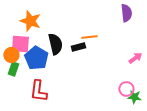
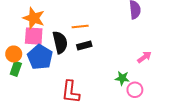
orange line: (89, 37) -> (80, 27), moved
pink square: (20, 44) -> (34, 36), moved
red L-shape: (38, 91) -> (71, 92), moved
green star: (134, 97) -> (122, 78), moved

